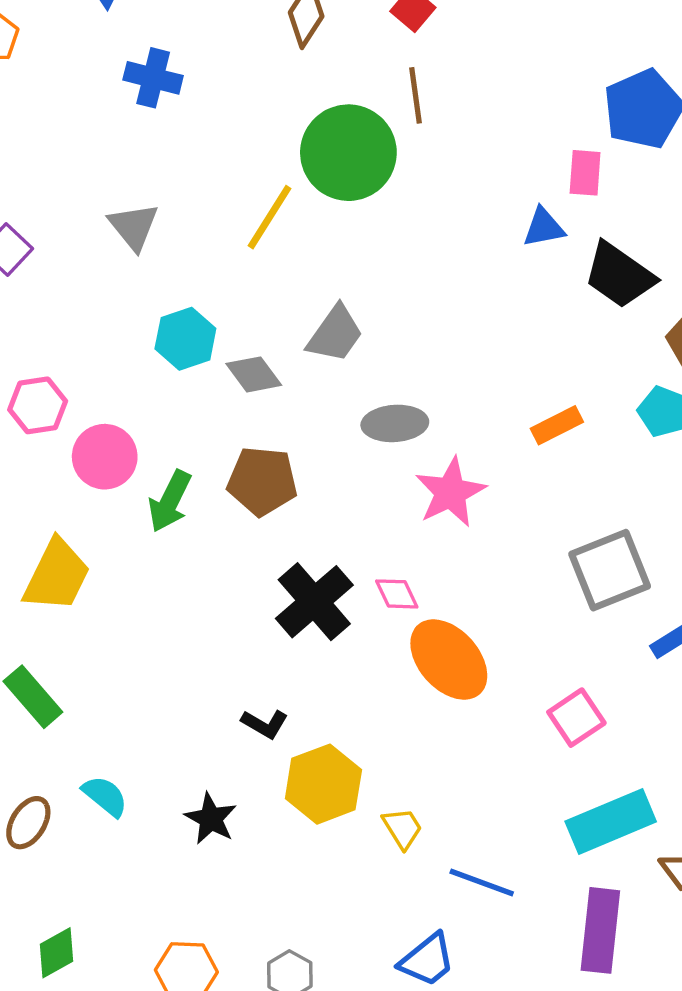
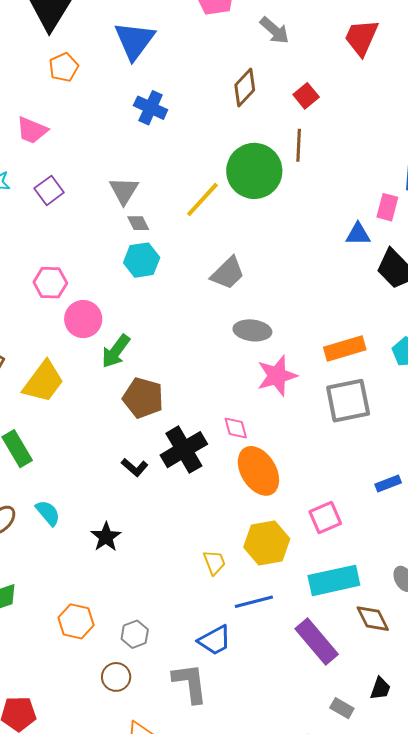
gray diamond: (254, 374) -> (138, 223), moved, size x0.7
orange rectangle: (557, 425) -> (345, 348), size x1.4
brown pentagon: (262, 481) -> (143, 398), moved
gray square: (610, 570) -> (348, 401), moved
black cross: (314, 602) -> (184, 450), moved
black L-shape: (265, 724) -> (135, 467), moved
yellow hexagon: (323, 784) -> (267, 543), moved
blue line: (482, 882) -> (254, 602), turned -45
purple rectangle: (600, 930) -> (317, 642), turned -57

